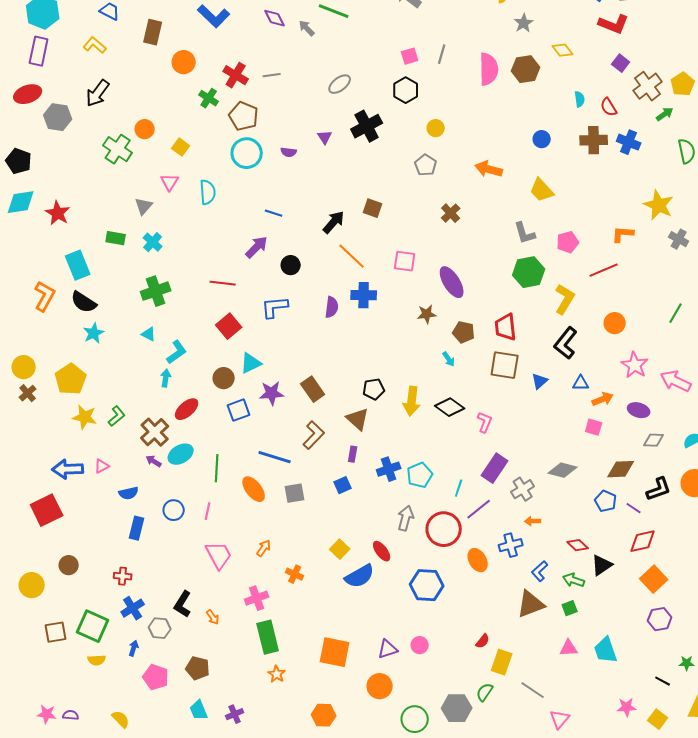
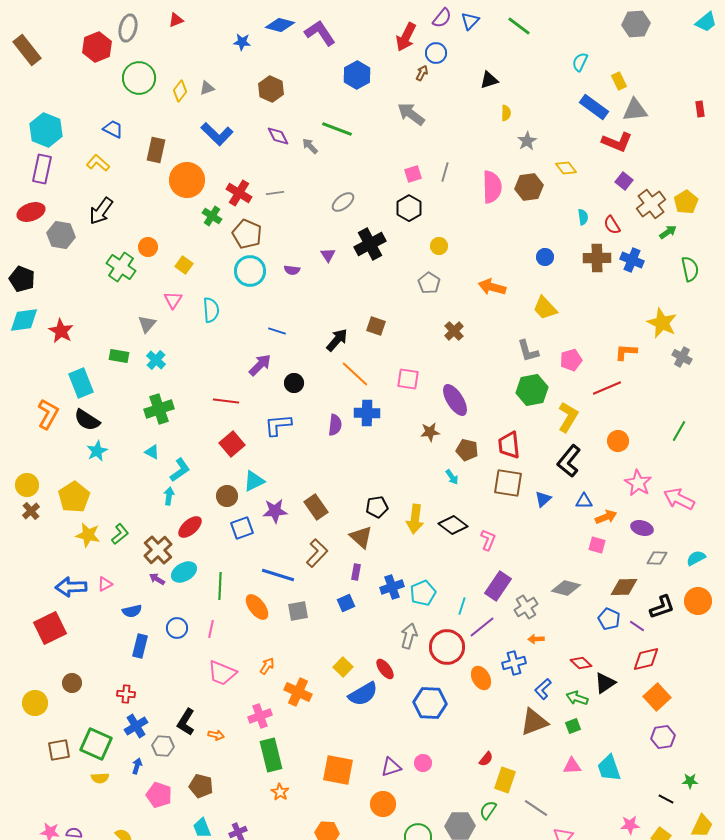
orange circle: (184, 62) -> (187, 180), size x1.5
pink trapezoid: (219, 555) -> (222, 673), turned 140
orange cross: (295, 574) -> (298, 692), size x1.5
orange arrow: (213, 617) -> (216, 735), turned -42

